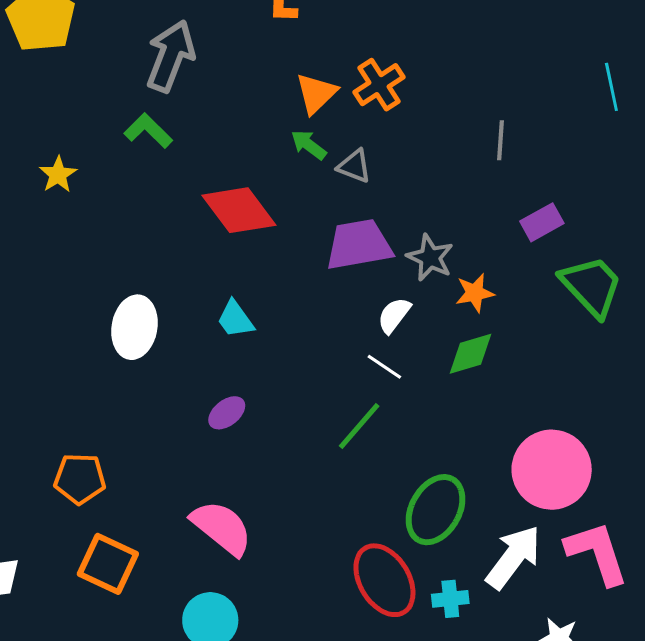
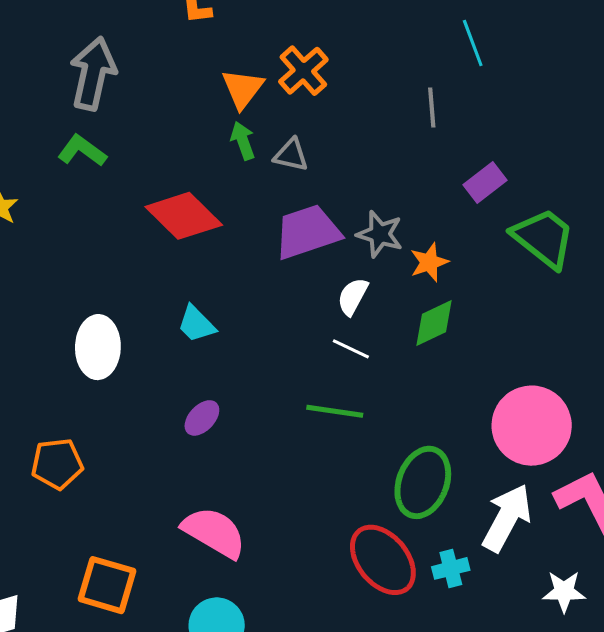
cyan line: (611, 87) -> (473, 43), moved
green arrow: (309, 145) -> (243, 141), turned 42
green line: (359, 426) -> (335, 411), turned 66
orange pentagon: (80, 479) -> (57, 464), moved

